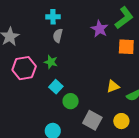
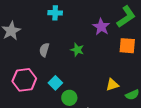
gray semicircle: (58, 36) -> (44, 50), moved
green star: (51, 62) -> (77, 50), moved
pink hexagon: (24, 68) -> (24, 80), moved

